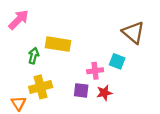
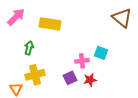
brown triangle: (133, 32) -> (122, 18), moved
yellow rectangle: (58, 44) -> (50, 24), moved
purple square: (81, 90) -> (70, 78), turned -32

